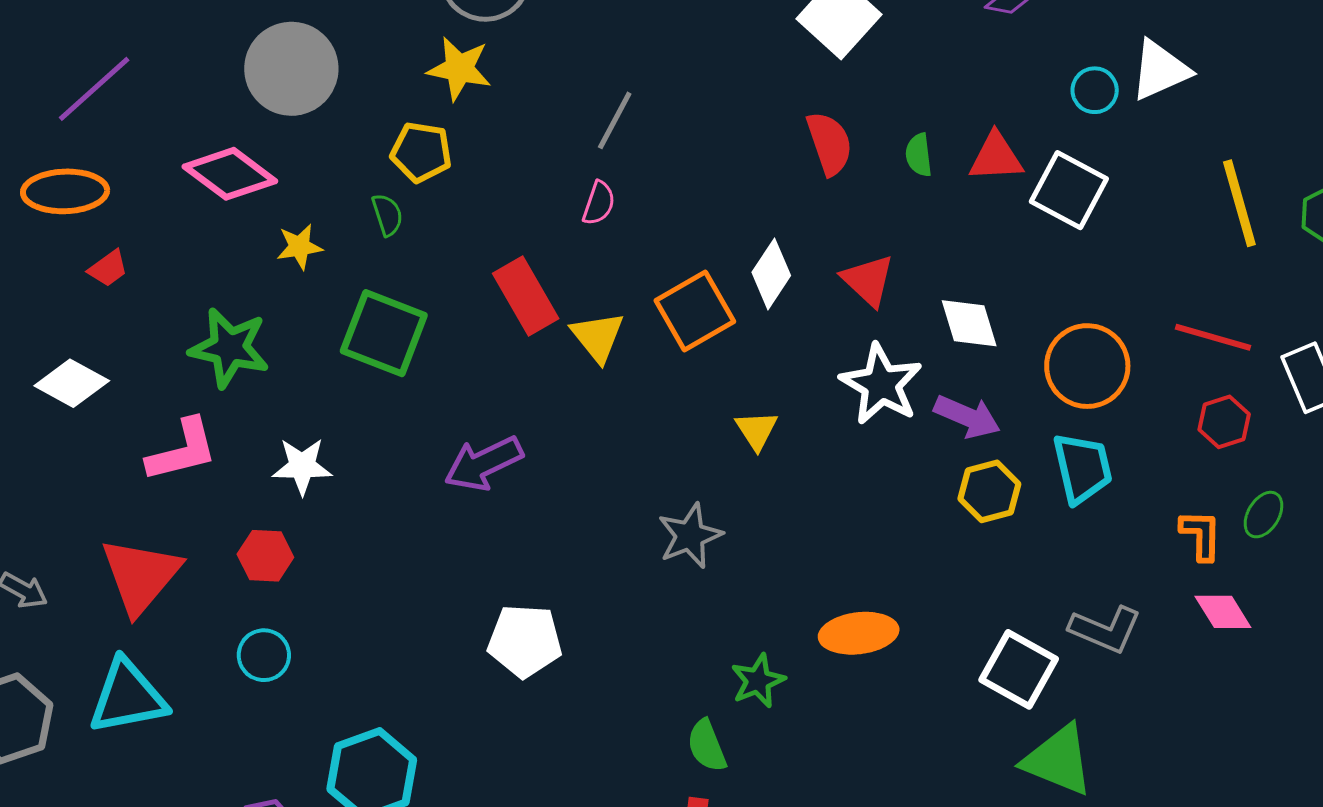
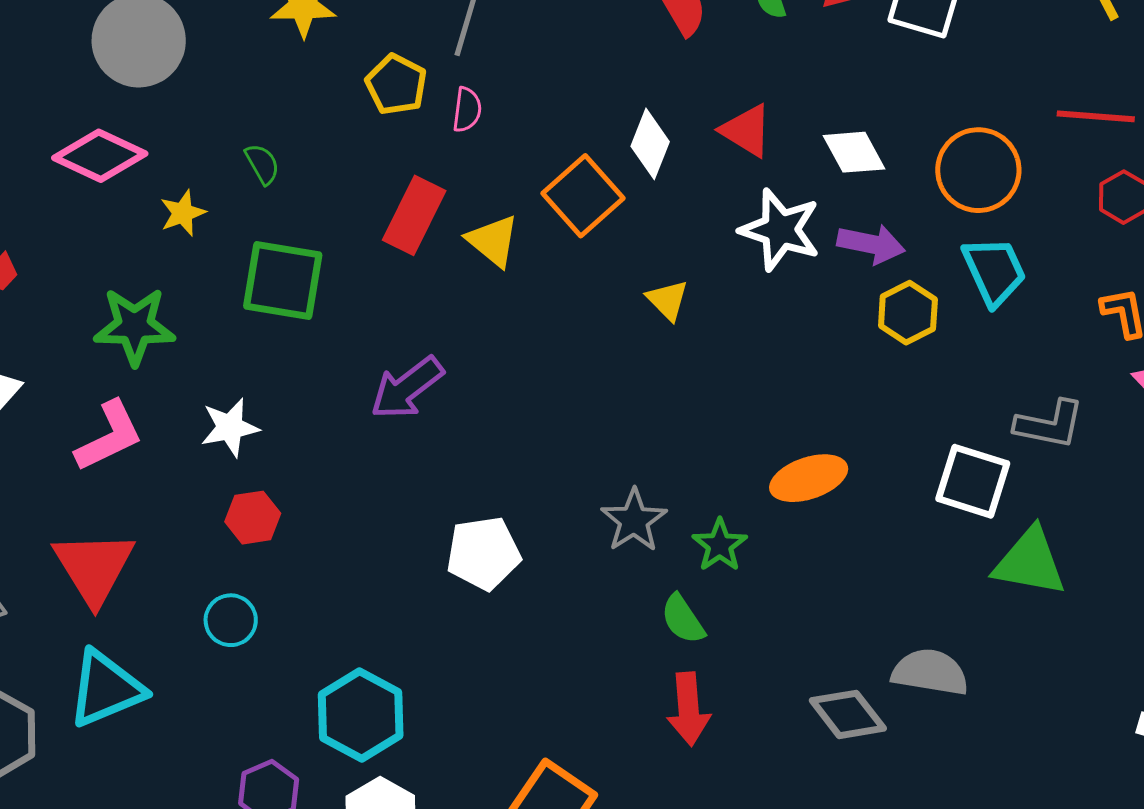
yellow pentagon: (421, 152) -> (396, 84), moved, turned 30
red rectangle: (526, 296) -> (414, 215), turned 68
gray star: (690, 536) -> (634, 520), moved
red hexagon: (265, 556) -> (253, 518), moved

